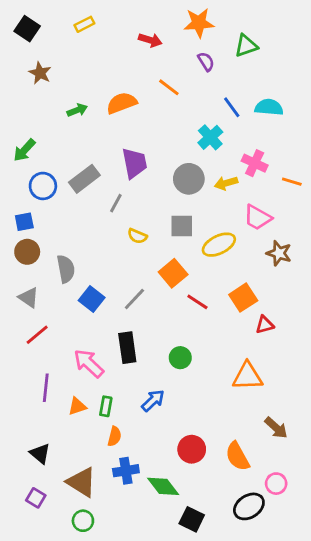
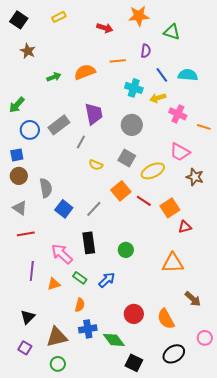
green triangle: (246, 46) -> (172, 32), turned 36
purple semicircle: (206, 62) -> (146, 51), moved, turned 40
orange line: (169, 87) -> (118, 61), turned -42
cyan cross: (210, 137) -> (134, 88), moved, turned -30
yellow arrow: (226, 183) -> (158, 98), moved
gray square: (182, 226) -> (127, 158), turned 30
red line: (197, 302) -> (144, 201), moved
red line: (37, 335) -> (26, 234), turned 30
green rectangle: (106, 406) -> (80, 278), moved, turned -64
black triangle: (40, 454) -> (28, 317), turned 35
brown triangle: (82, 482) -> (57, 337), turned -45
pink circle: (276, 484) -> (205, 338), moved

